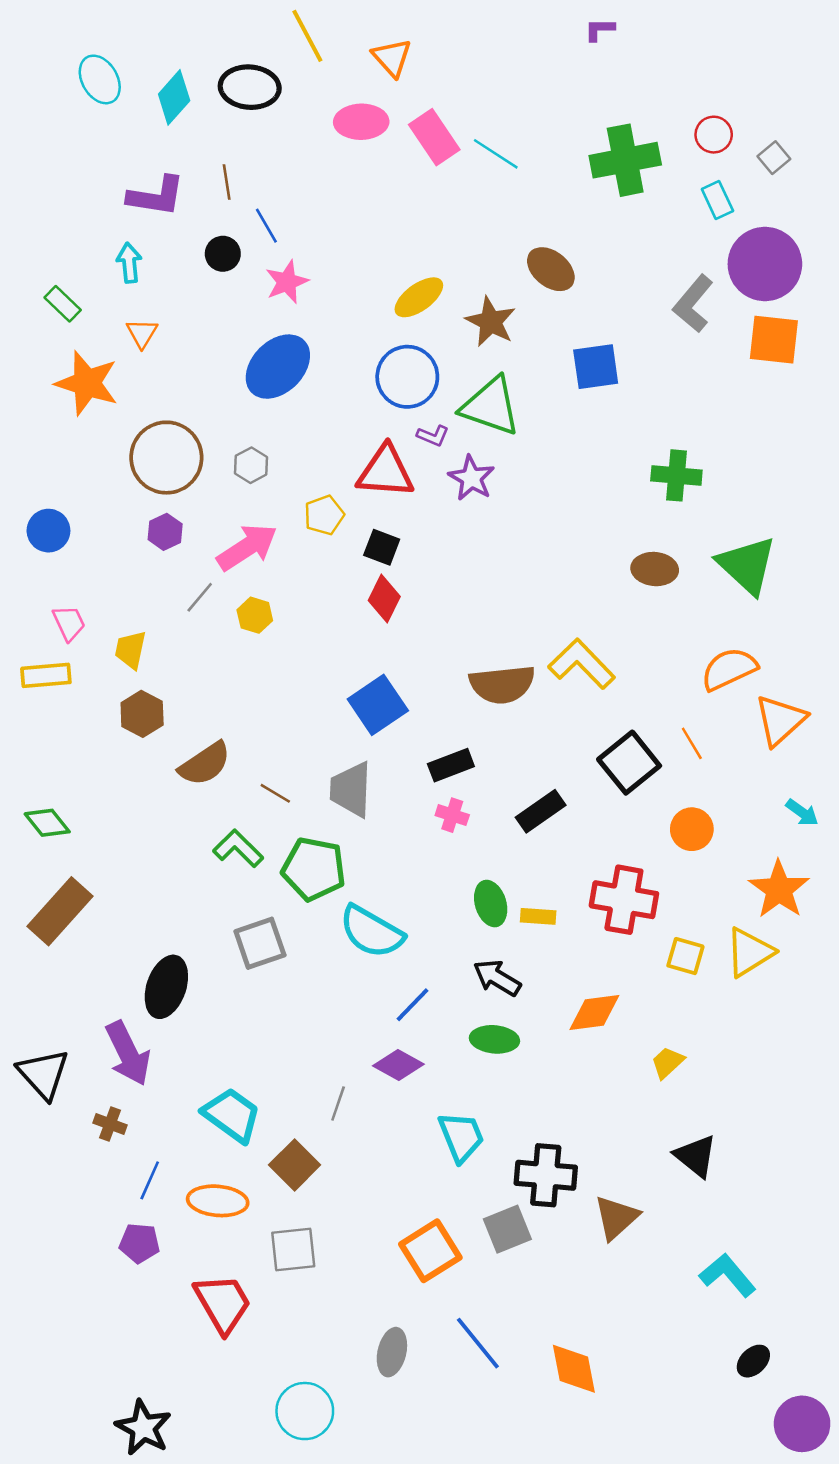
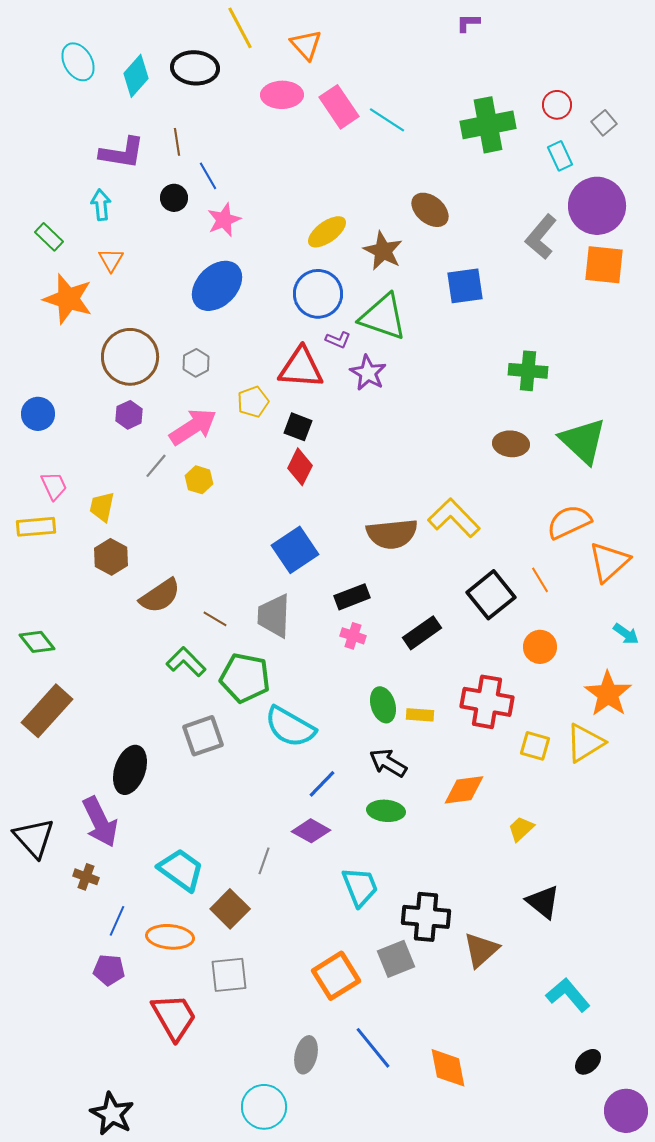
cyan circle: (305, 1411) -> (264, 1107), moved

